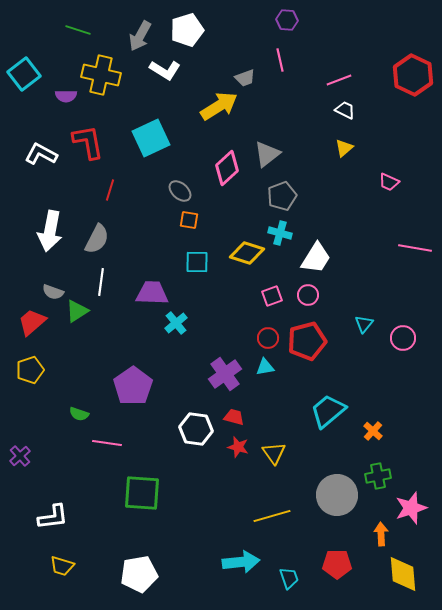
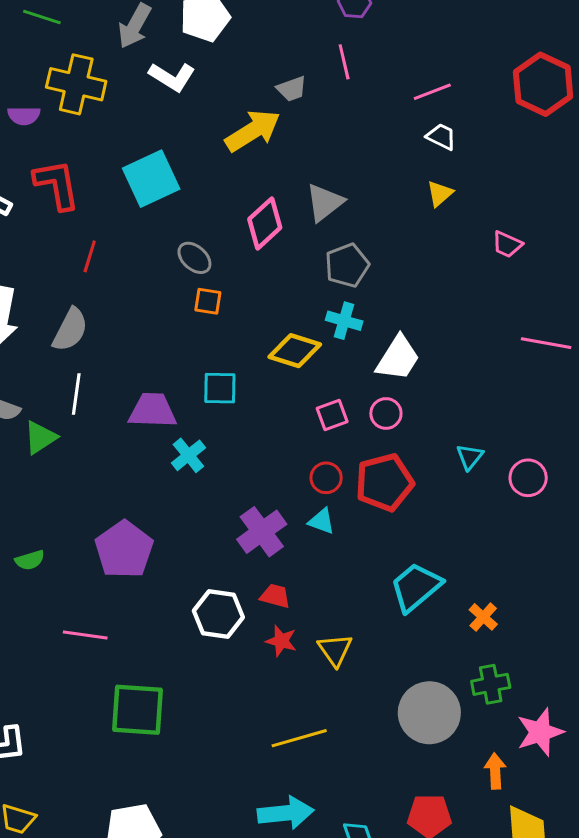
cyan square: (197, 262) -> (220, 388), moved
cyan triangle: (265, 367) -> (322, 521), turned 30
green semicircle: (79, 414) -> (30, 560), moved, turned -36
yellow line: (272, 516) -> (299, 738), moved

